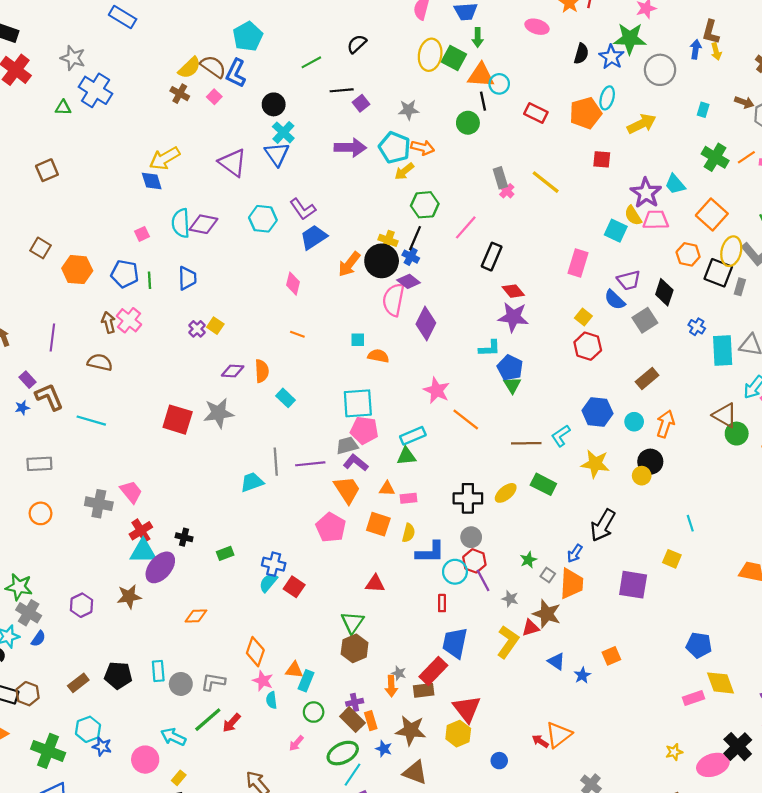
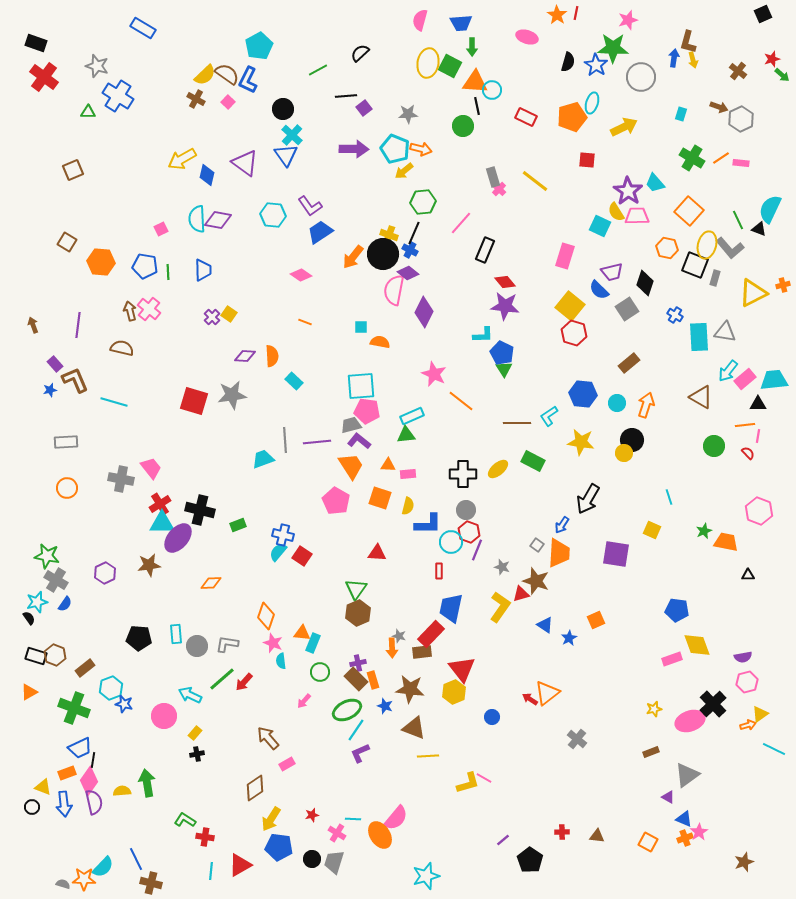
blue diamond: (152, 181) -> (207, 175), moved, turned 30
pink diamond: (293, 284) -> (301, 275), turned -70
yellow square: (583, 317) -> (570, 306), size x1.8
green circle: (737, 434) -> (714, 446), moved
black cross: (184, 537) -> (200, 510), size x1.8
green star: (528, 560) -> (704, 531), moved
purple line: (483, 580) -> (477, 550), turned 50
brown rectangle: (78, 683) -> (85, 668), moved

